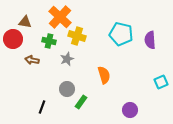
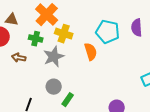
purple semicircle: (150, 40) -> (137, 28), moved
gray star: (67, 59) -> (54, 57), size x1.5
orange semicircle: (104, 75) -> (91, 52), moved

